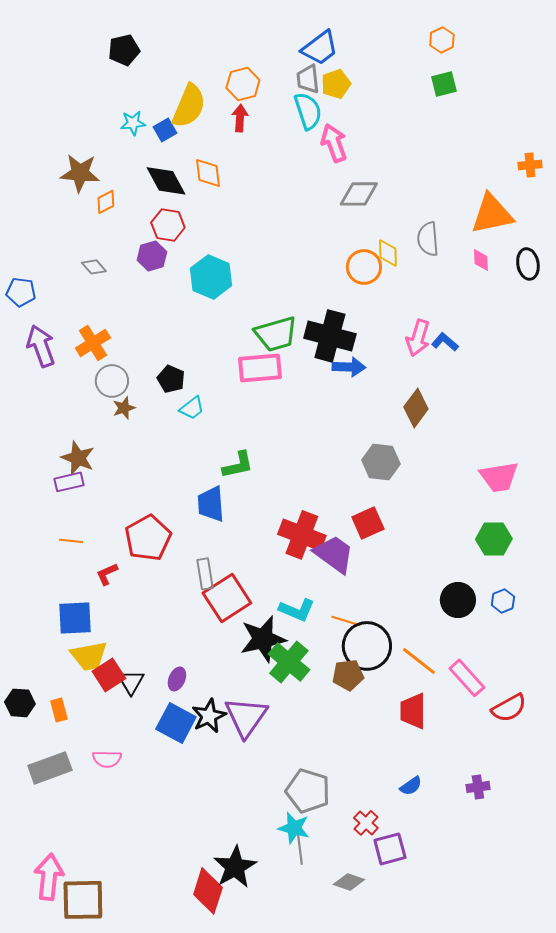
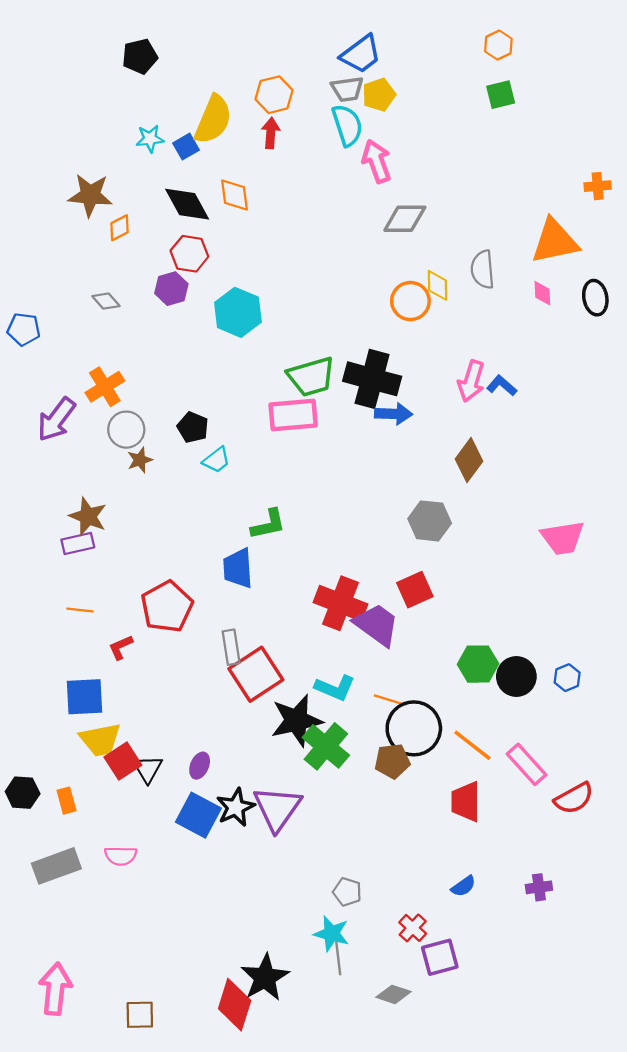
gray trapezoid: (308, 79) -> (347, 89), turned -92
purple arrow: (41, 346) -> (56, 419), moved, turned -123
green hexagon: (494, 539) -> (478, 664), moved
gray pentagon: (308, 791) -> (347, 892), size x0.6
brown square: (83, 900) -> (140, 1015), moved, size x0.6

